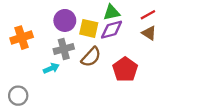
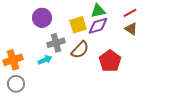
purple circle: (65, 20) -> (42, 18), moved
yellow square: (89, 28) -> (78, 25), turned -30
orange cross: (22, 38) -> (13, 60), moved

